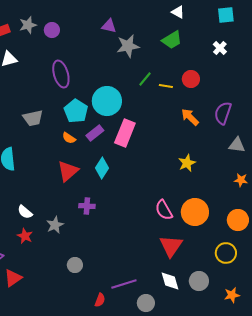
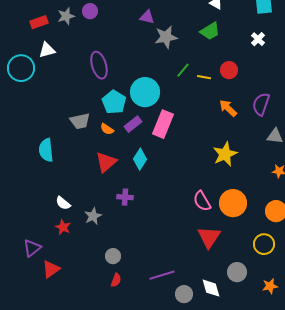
purple circle: (52, 30) -> (90, 11), moved
gray trapezoid: (33, 118) -> (80, 121), moved
yellow star: (187, 163) -> (225, 154), size x1.4
white diamond: (170, 281) -> (211, 288), moved
red semicircle: (100, 300) -> (116, 280), moved

